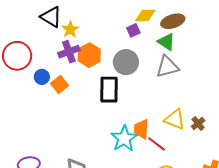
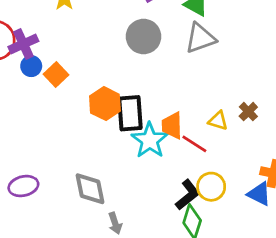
purple cross: (69, 52) -> (23, 44), moved
orange hexagon: (89, 55) -> (105, 104), moved
black rectangle: (109, 90) -> (130, 113), moved
yellow triangle: (175, 119) -> (218, 121), moved, size x0.7

